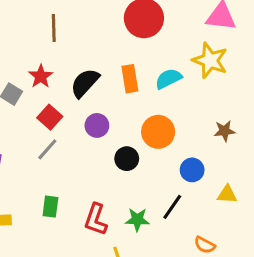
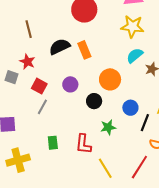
cyan semicircle: (168, 79) -> (135, 55), moved
black semicircle: (85, 83) -> (60, 47), moved, turned 35
blue circle: (192, 170) -> (130, 108), moved
black line: (172, 207) -> (145, 123), moved
green star: (137, 220) -> (108, 127), moved

